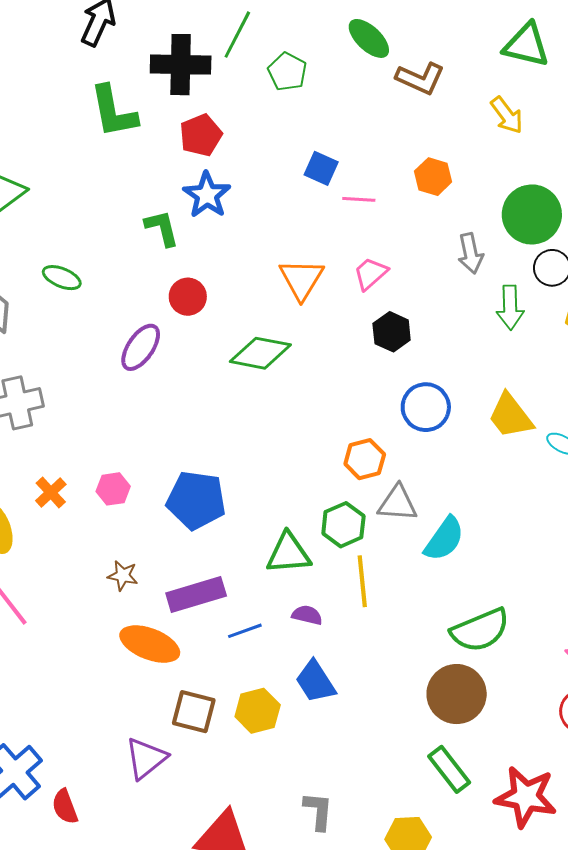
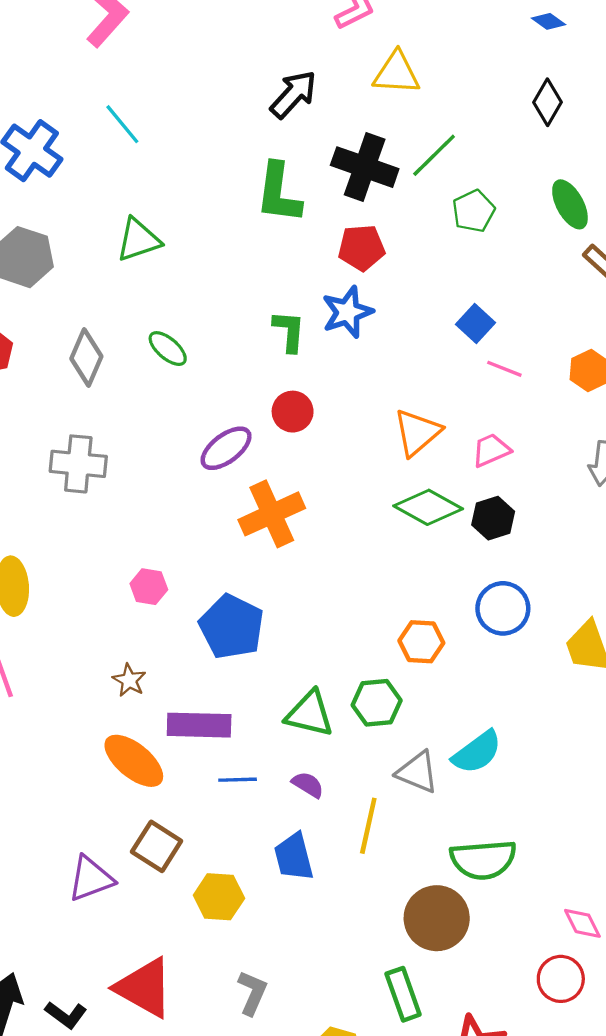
green diamond: (260, 353) -> (428, 507), moved
orange cross: (51, 493) -> (272, 514), moved, size x1.8
gray triangle: (398, 503) -> (417, 772), moved
yellow line: (362, 581) -> (368, 826), moved
yellow hexagon: (258, 711) -> (219, 897), moved

